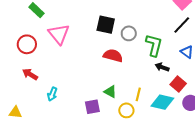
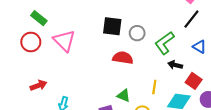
red circle: (27, 44) -> (31, 42), moved
green L-shape: (154, 45) -> (164, 43), turned -135
red arrow: (30, 74) -> (38, 85), turned 133
yellow line: (138, 94) -> (154, 87), moved

